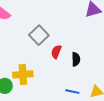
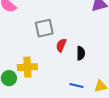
gray square: (39, 35) -> (44, 28), turned 30

